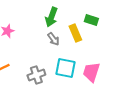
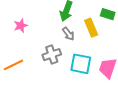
gray cross: (36, 75) -> (52, 55), moved

